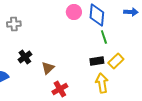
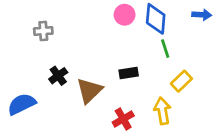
black rectangle: (97, 61) -> (129, 73), moved
brown triangle: (48, 68) -> (89, 91), size x1.5
red cross: (60, 89) -> (123, 119), moved

